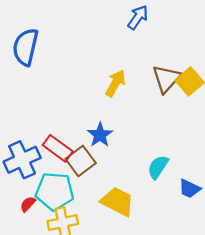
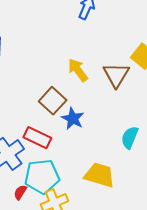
brown triangle: (166, 79) -> (116, 75), moved
yellow arrow: (115, 83) -> (78, 70), turned -55
brown square: (81, 161) -> (53, 101), moved

